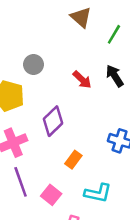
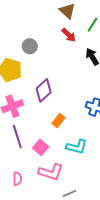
red arrow: (82, 80) -> (69, 35), moved

